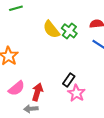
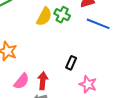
yellow semicircle: (51, 29) -> (44, 17), turned -102
pink star: (76, 93) -> (88, 84), moved

